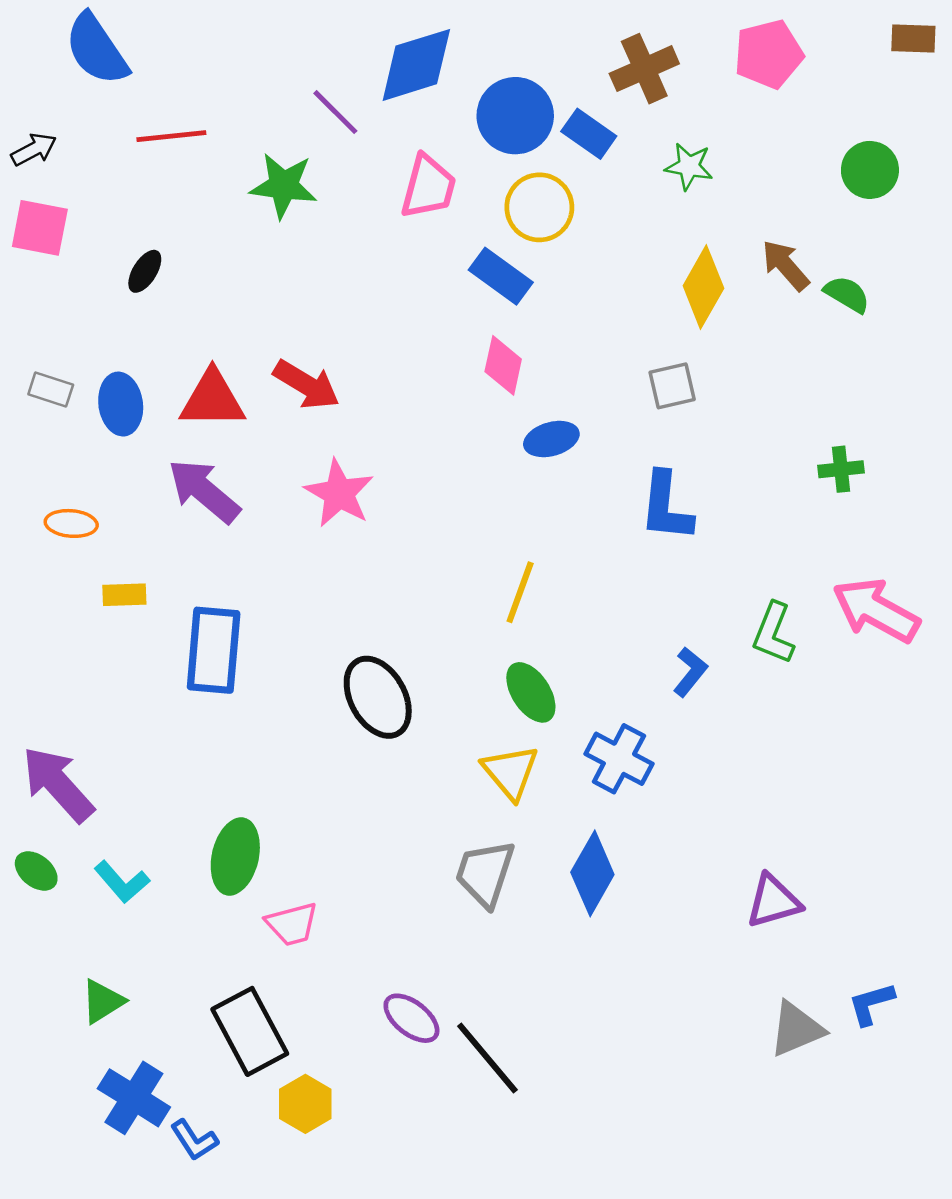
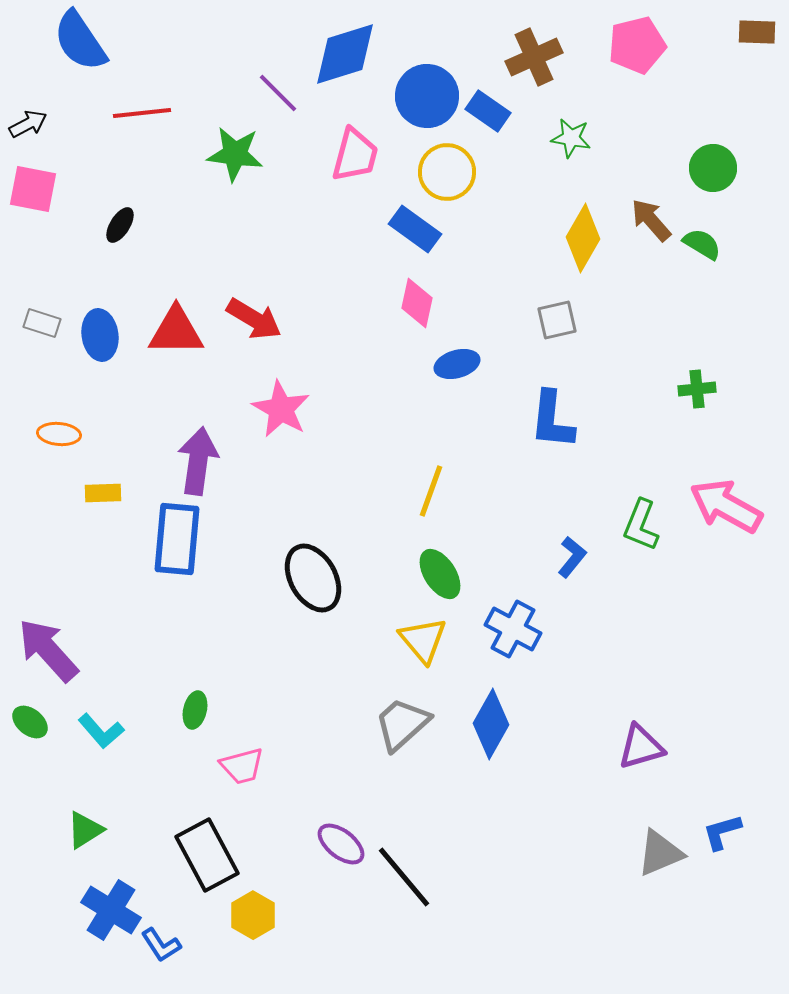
green circle: (870, 170) -> (713, 168), moved
purple arrow: (204, 491) -> (198, 461), moved, turned 58
green ellipse: (235, 857) -> (195, 710), size x0.6
gray trapezoid: (485, 873) -> (402, 724), turned 30

